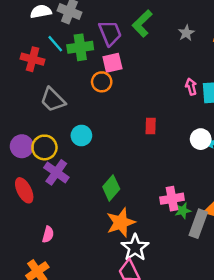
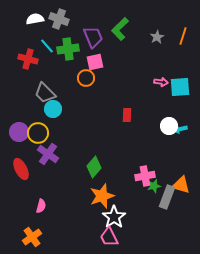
pink arrow: (191, 87) -> (161, 82), turned 112
cyan circle: (81, 136) -> (53, 109), moved

